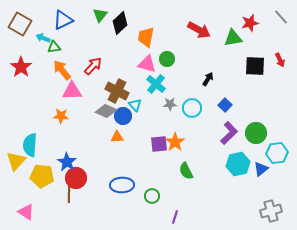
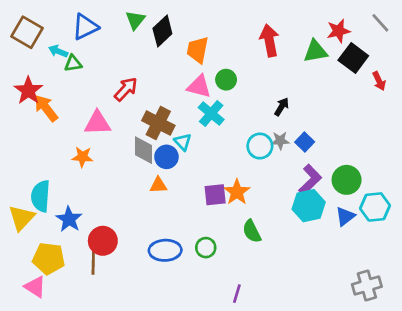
red arrow: (199, 30) -> (269, 40), turned -130
black square: (255, 66) -> (353, 58), moved, turned 35
orange arrow: (62, 70) -> (46, 108), moved
gray star: (170, 104) -> (280, 141), moved
gray diamond: (106, 111) -> (143, 150), turned 65
blue star: (67, 162) -> (69, 219), moved
cyan hexagon: (238, 164) -> (309, 206), moved
blue triangle: (261, 169) -> (345, 216), moved
yellow pentagon: (42, 176) -> (49, 258), moved
green circle: (152, 196) -> (206, 248), moved

